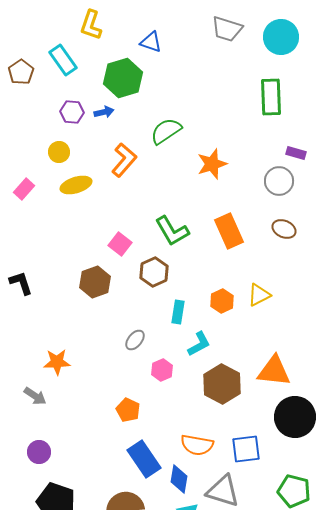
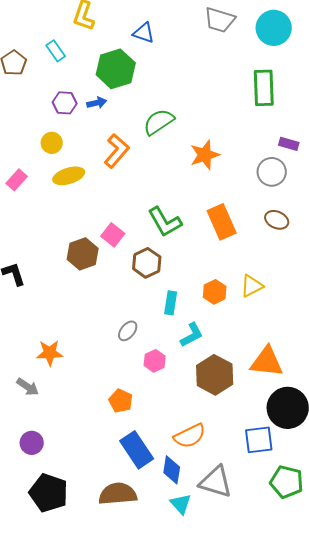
cyan rectangle: (63, 60) -> (56, 51), size x0.7
brown hexagon: (95, 282) -> (83, 254), moved
orange semicircle: (197, 445) -> (190, 436), turned -36
blue square: (246, 449) -> (259, 440), moved

